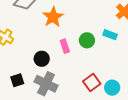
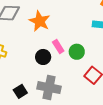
green circle: (87, 40) -> (77, 52), moved
black circle: (42, 59) -> (43, 57), moved

